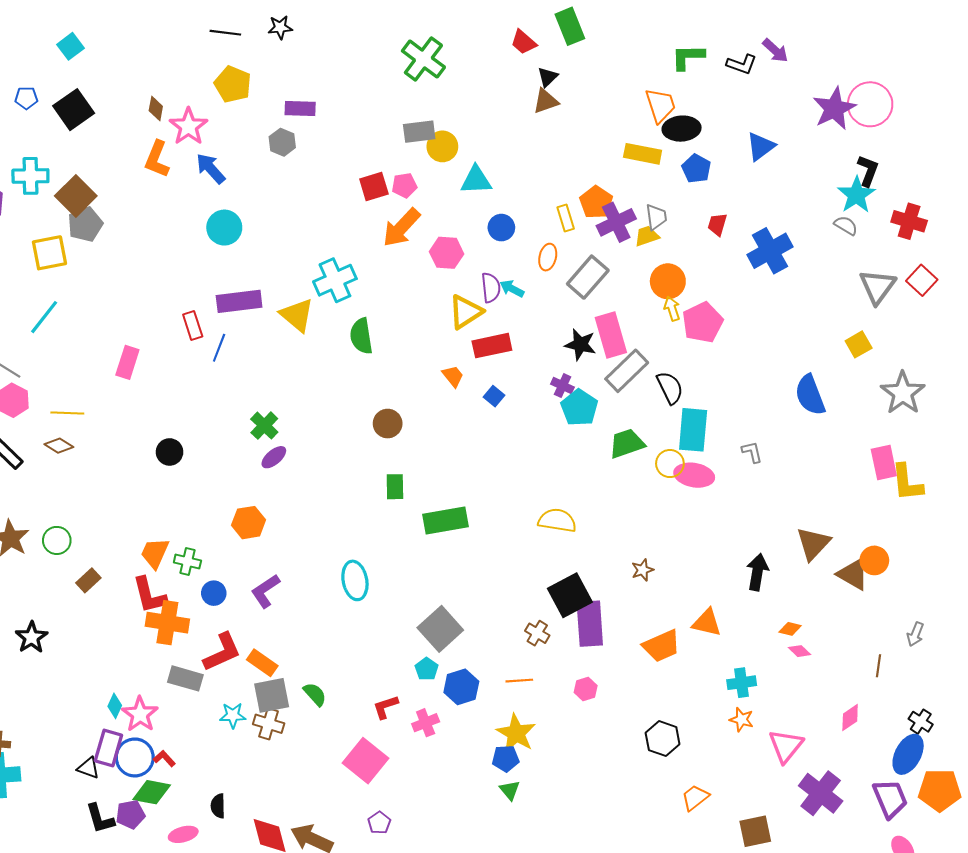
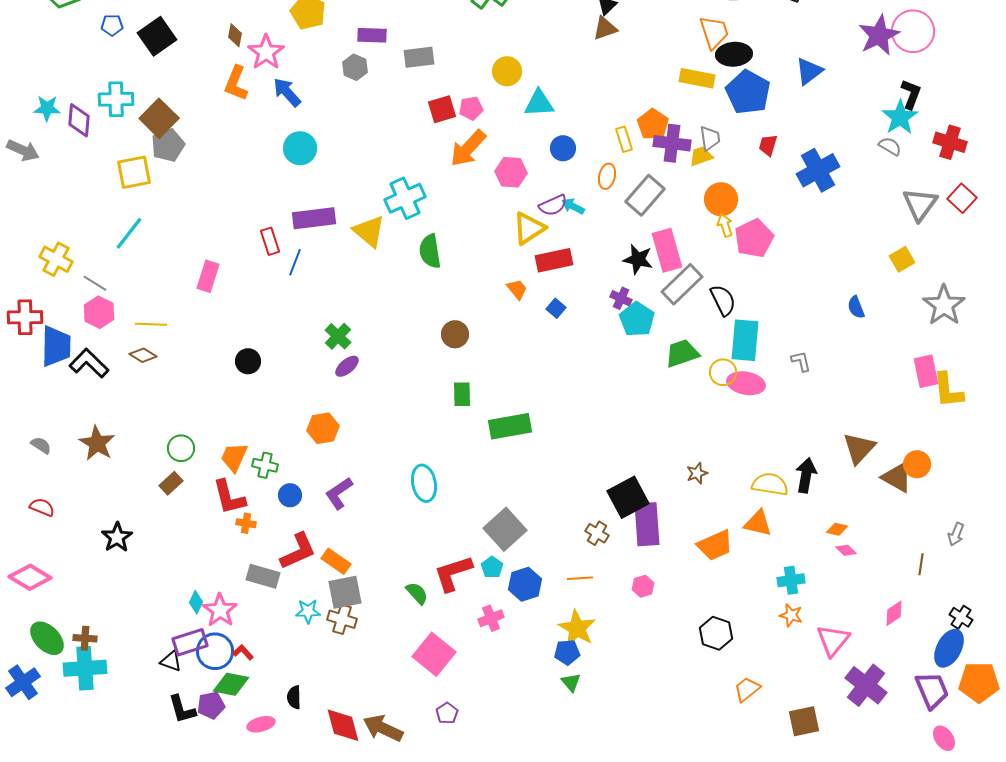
gray rectangle: (419, 132) -> (419, 57), moved
blue pentagon: (696, 169) -> (748, 92), size x1.6
purple cross: (616, 222) -> (672, 143), turned 33
purple semicircle: (491, 288) -> (553, 205), turned 72
blue semicircle: (810, 395) -> (856, 307), size x0.6
yellow semicircle: (557, 520) -> (770, 484), moved
green circle: (57, 540) -> (181, 448), moved
orange cross: (167, 623) -> (246, 523), size x0.5
green semicircle: (315, 694) -> (417, 593), moved
red L-shape: (385, 707) -> (453, 573), moved, size x1.6
purple rectangle: (108, 748) -> (190, 642), turned 56

